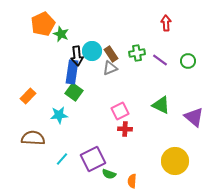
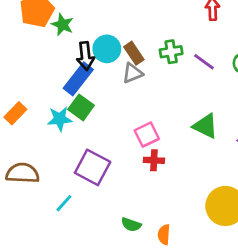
blue rectangle: (72, 72) -> (78, 79), turned 30
cyan star: (59, 115) -> (60, 119), moved
purple square: (93, 159) -> (93, 167), moved, turned -35

